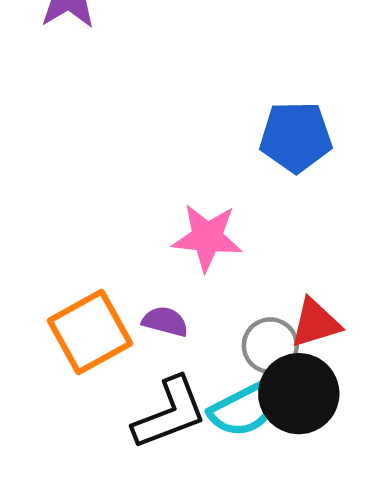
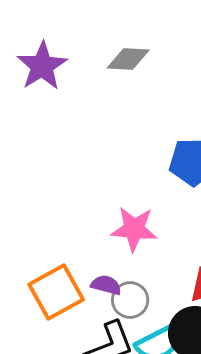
gray circle: (270, 346) -> (130, 300), moved

